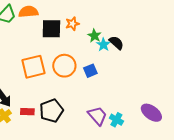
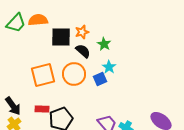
black semicircle: (116, 43) -> (83, 51), moved
cyan star: (103, 45) -> (109, 67), moved
red rectangle: (27, 112) -> (42, 109), moved

